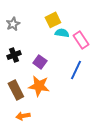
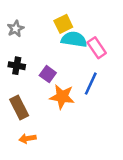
cyan semicircle: (62, 33) -> (74, 39), size x1.5
black cross: (14, 55) -> (17, 66), turned 32
orange star: (39, 86) -> (62, 97), moved

